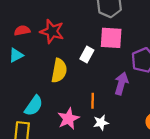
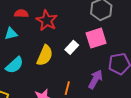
pink square: (111, 38) -> (96, 38), turned -35
cyan semicircle: (34, 106) -> (15, 65), moved

